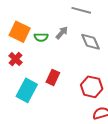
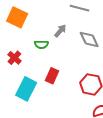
orange square: (20, 32) -> (17, 17), moved
green semicircle: (41, 37) -> (41, 44), moved

